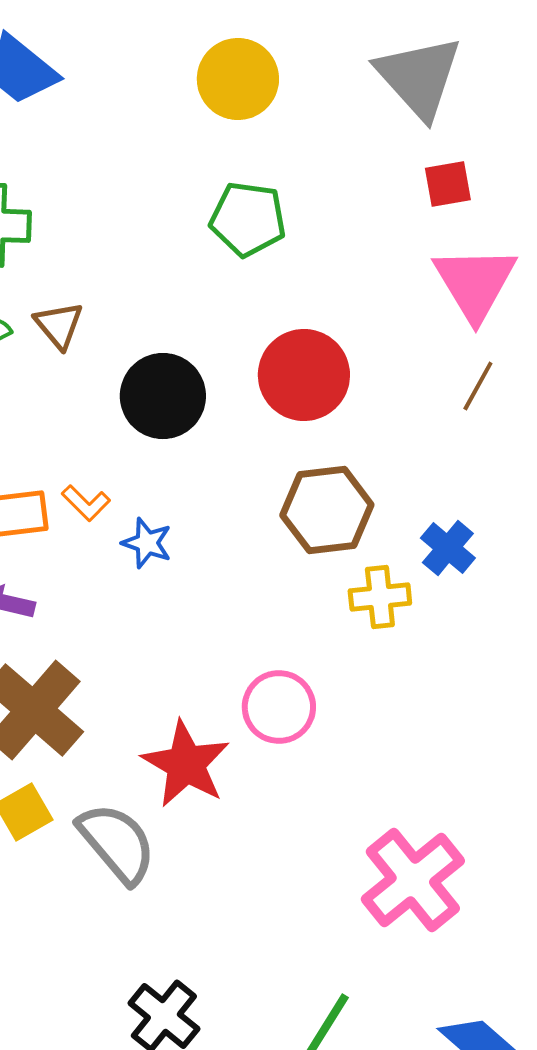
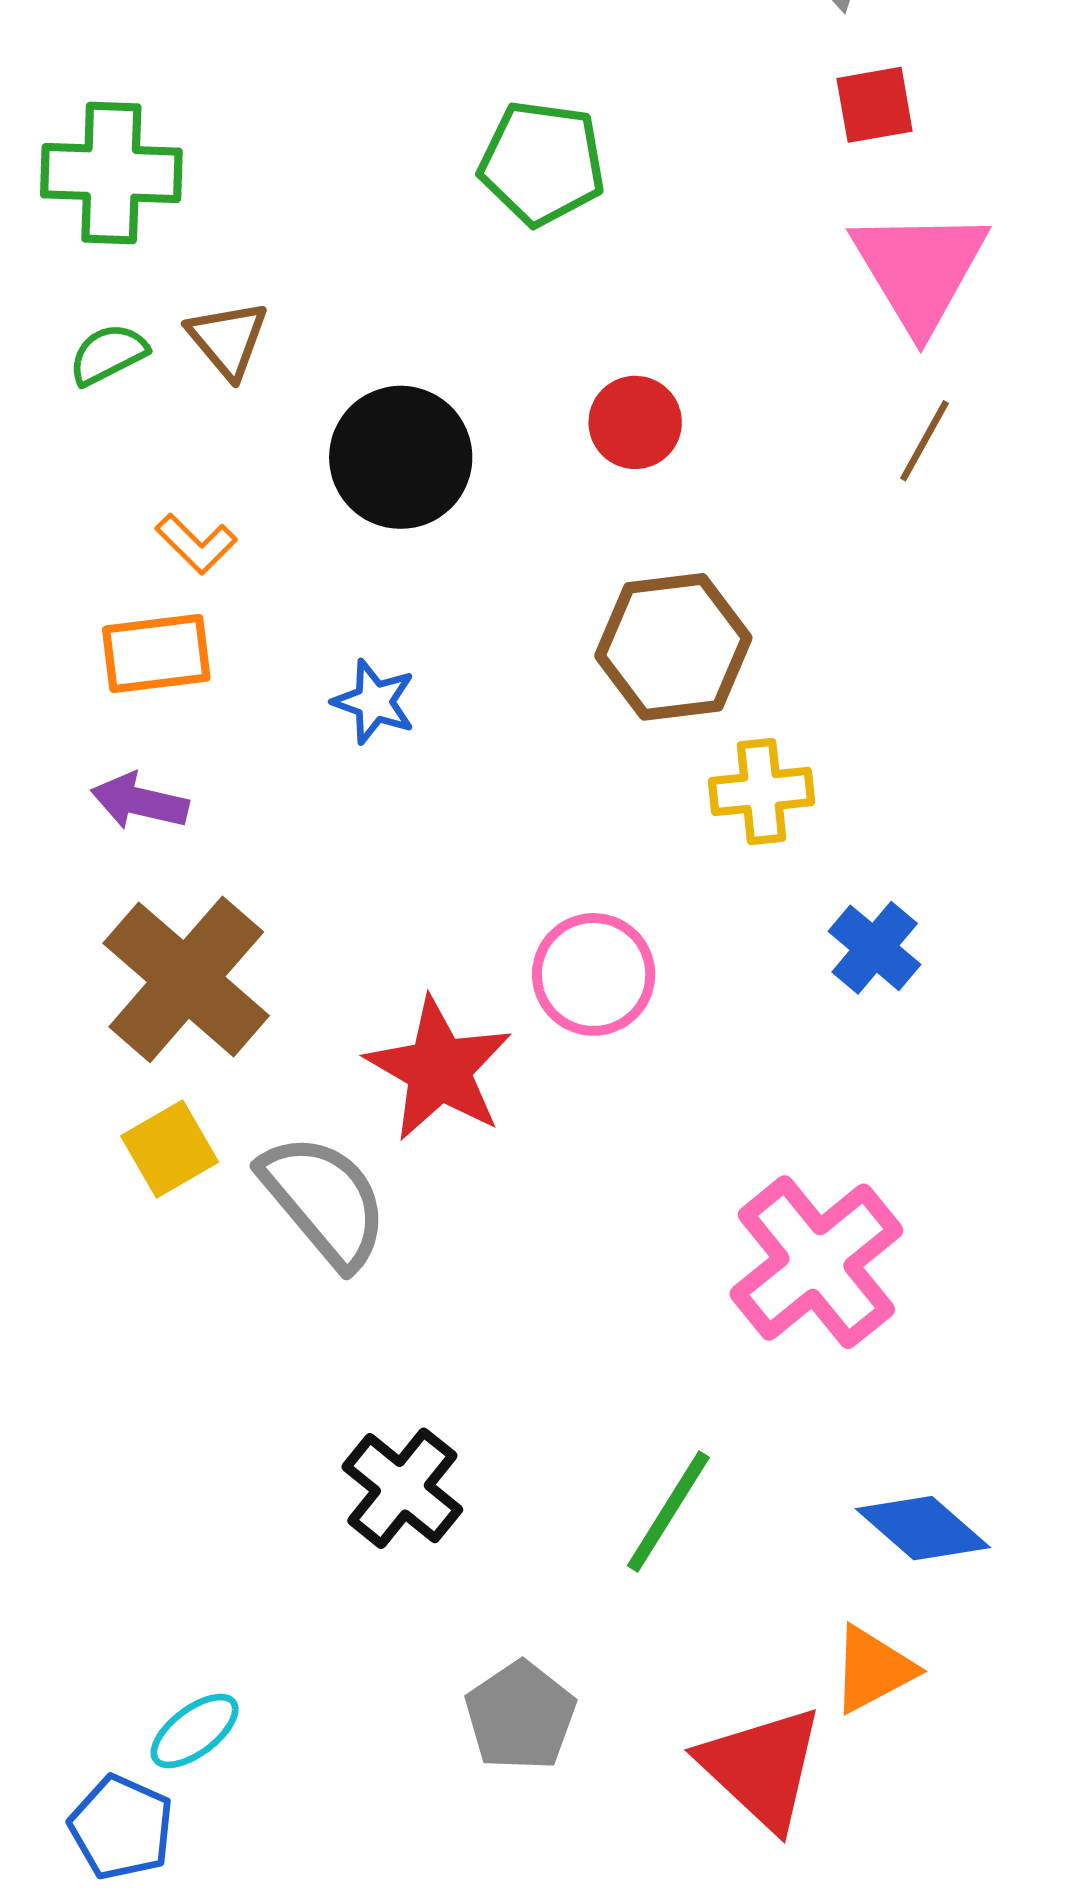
red circle: (304, 375) -> (635, 422), size x0.6
orange L-shape: (86, 503) -> (196, 544), moved
blue cross: (448, 548) -> (875, 948), moved

